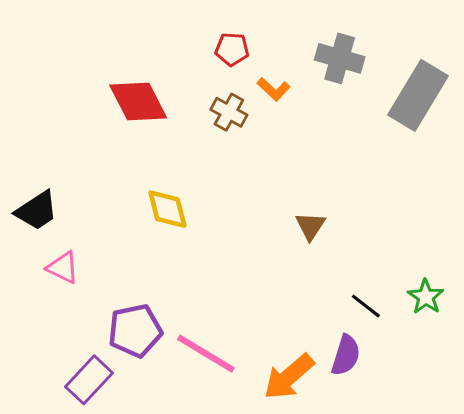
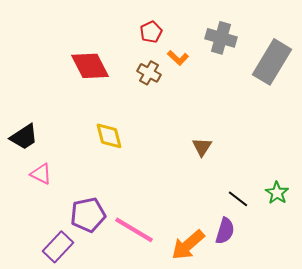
red pentagon: (232, 49) -> (151, 32), turned -30

